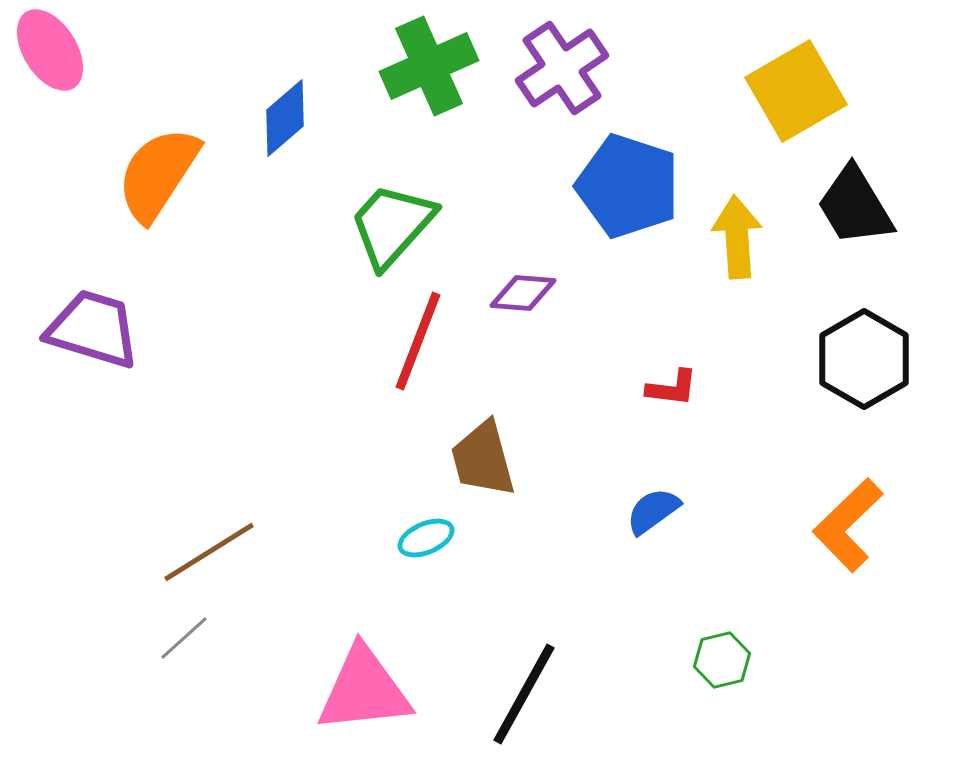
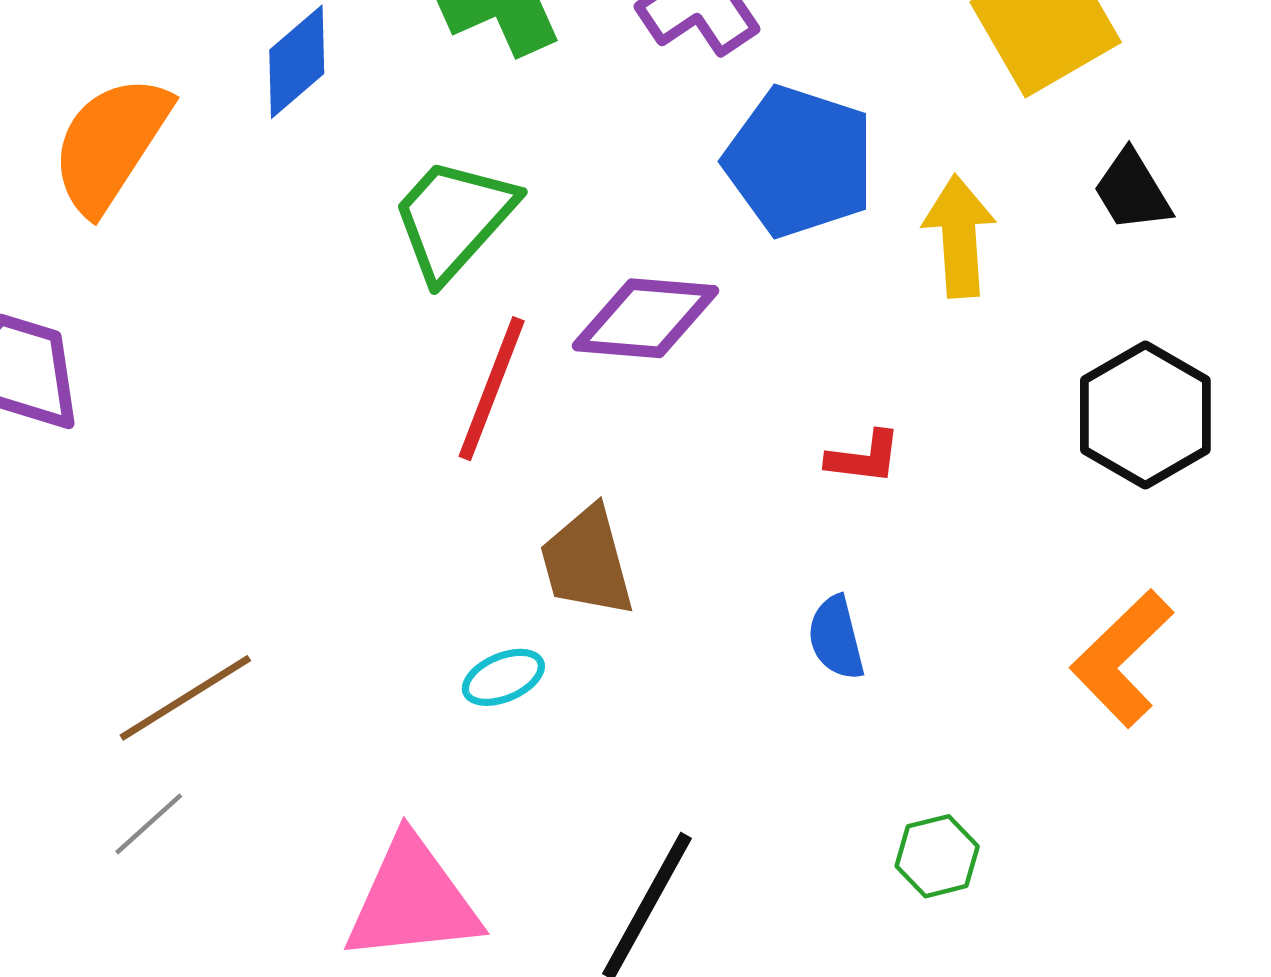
black trapezoid: (855, 206) -> (1132, 191), size x0.7
purple diamond: (523, 293) -> (646, 318), size x1.5
blue semicircle: (653, 511) -> (836, 638), turned -68

